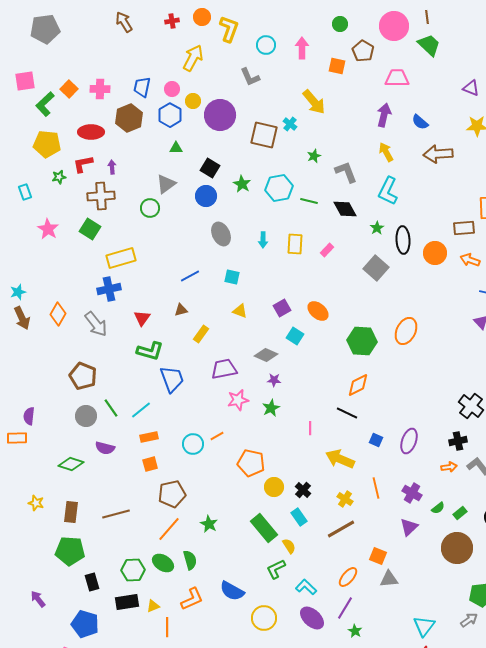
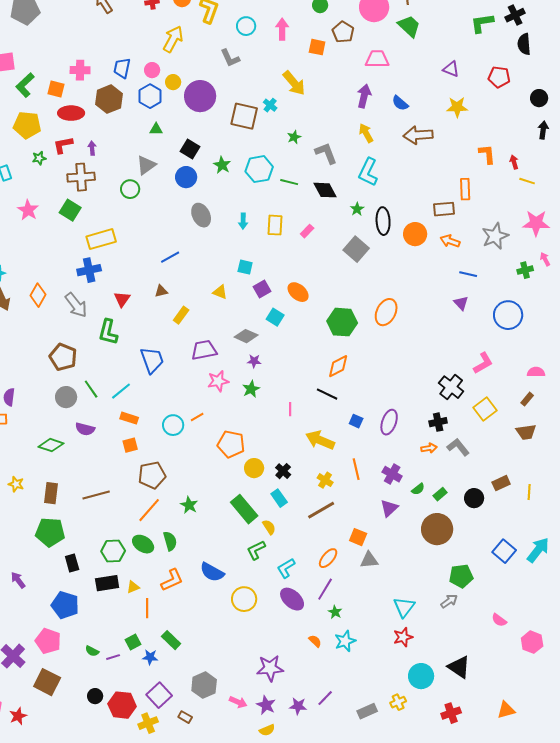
orange square: (69, 89) -> (56, 89), moved, turned -30
cyan square: (232, 277) -> (245, 267), moved
green L-shape: (150, 351) -> (108, 332), moved, turned 88
orange rectangle: (149, 437) -> (129, 418), turned 30
cyan L-shape: (306, 587) -> (286, 568), turned -75

